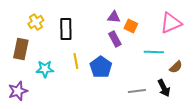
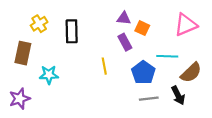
yellow line: (76, 61) -> (104, 66), moved
blue pentagon: (101, 67) -> (143, 73), moved
brown semicircle: (176, 67) -> (191, 73), size x1.5

